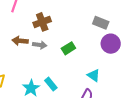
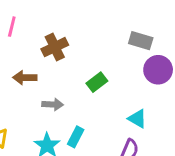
gray arrow: (40, 45) -> (53, 104), moved
cyan rectangle: (51, 84) -> (76, 137), turned 72

